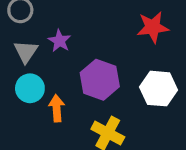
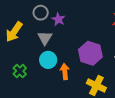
purple star: (59, 41) -> (58, 19), moved

